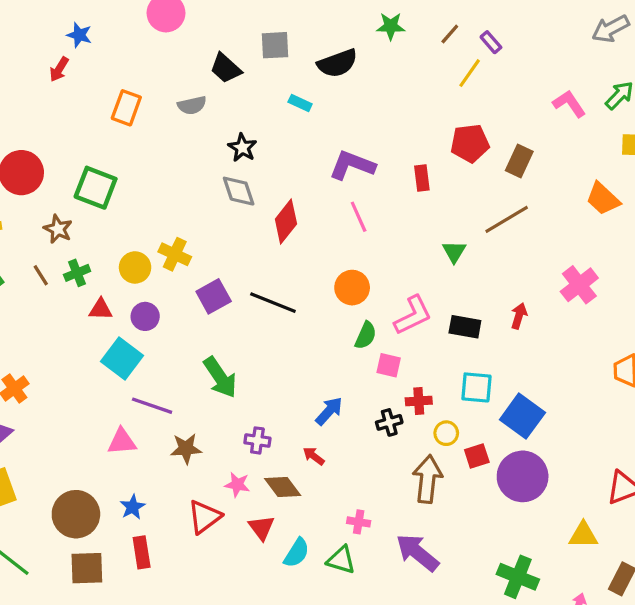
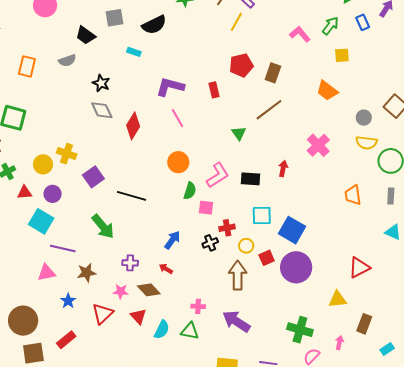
black line: (273, 303) -> (132, 196), moved
blue star: (133, 507) -> (68, 301), moved
red rectangle: (142, 552) -> (66, 340), turned 66

